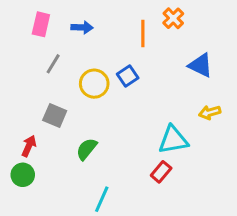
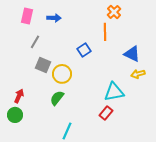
orange line: (143, 33) -> (105, 32), moved
blue triangle: (201, 65) -> (132, 54), moved
yellow circle: (94, 84) -> (62, 74), moved
gray square: (55, 116) -> (43, 65), moved

